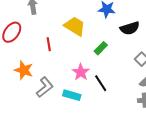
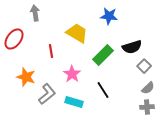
black semicircle: (130, 28) -> (132, 47), moved
green rectangle: (101, 48) -> (103, 55), size x1.5
pink star: (81, 72) -> (72, 74), moved

